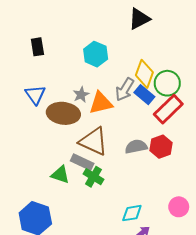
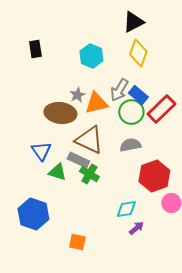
yellow diamond: (144, 74) -> (138, 53), moved
green circle: (167, 83) -> (131, 112), moved
blue triangle: (35, 95) -> (41, 151), moved
red hexagon: (161, 147) -> (154, 176), moved, size x1.4

